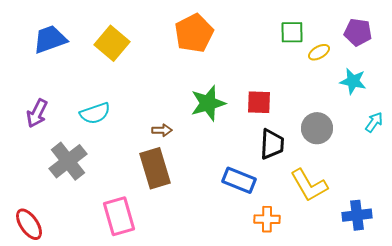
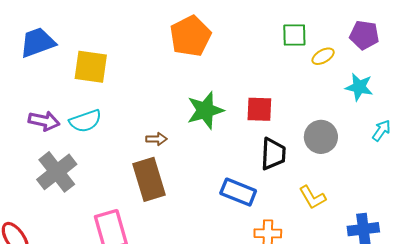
yellow square: (112, 43) -> (91, 67), moved, turned -32
purple arrow: (37, 113) -> (44, 121), moved, turned -104
yellow L-shape: (309, 185) -> (312, 197), size x0.7

